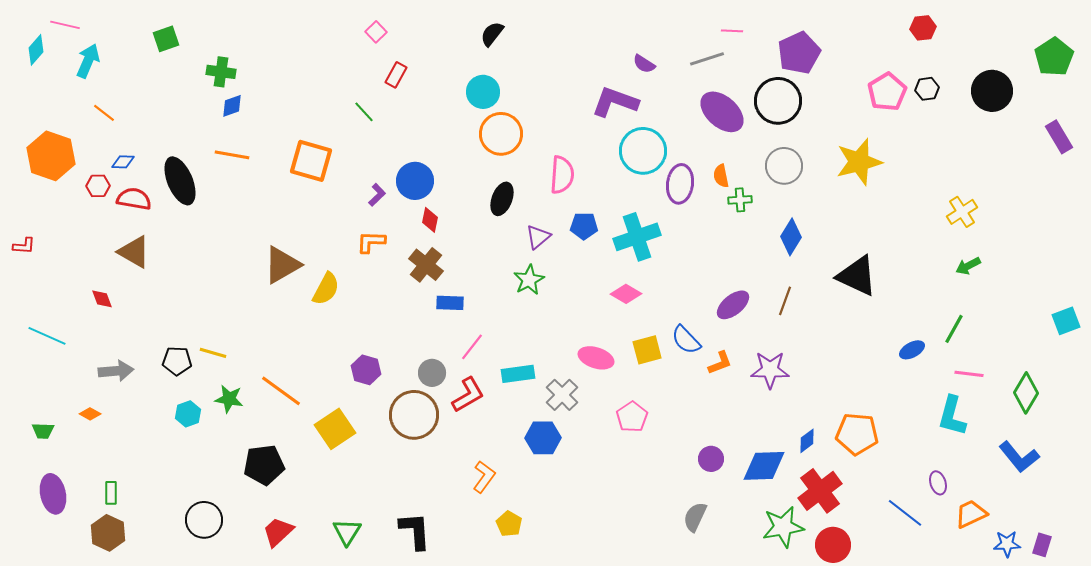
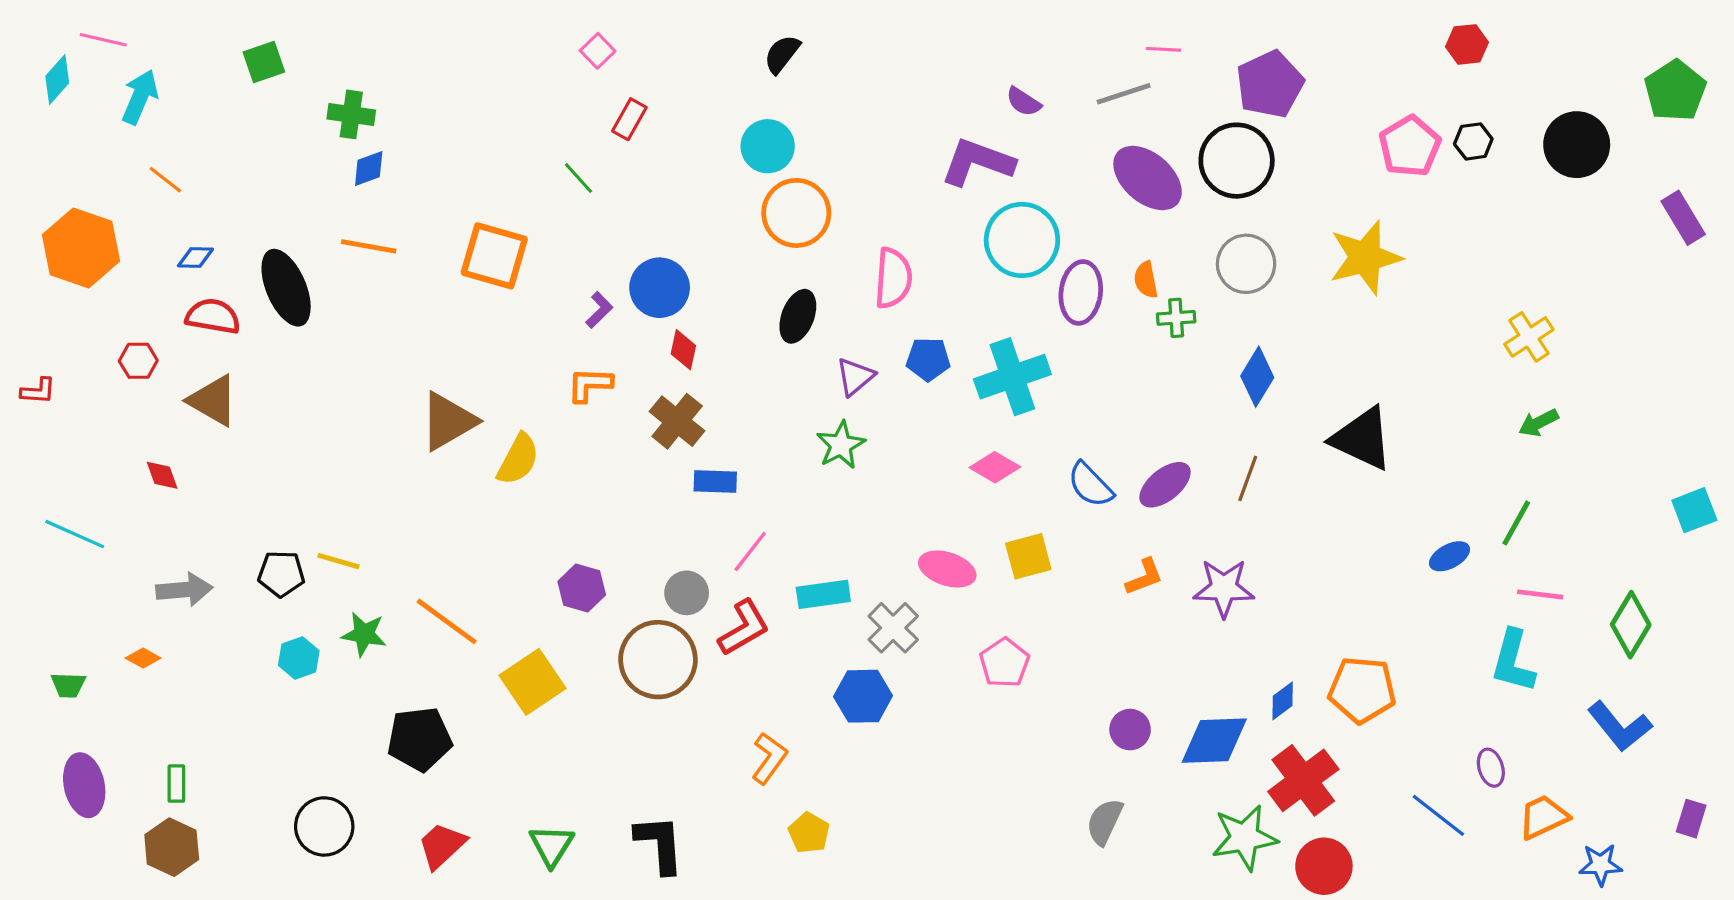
red hexagon: (98, 186) -> (138, 361), moved
blue semicircle: (686, 340) -> (1090, 485), moved
purple rectangle: (1042, 545) -> (1691, 819), moved

